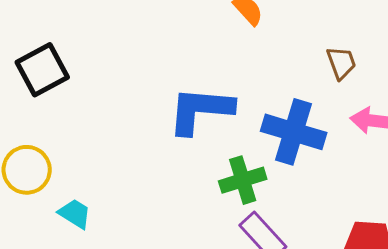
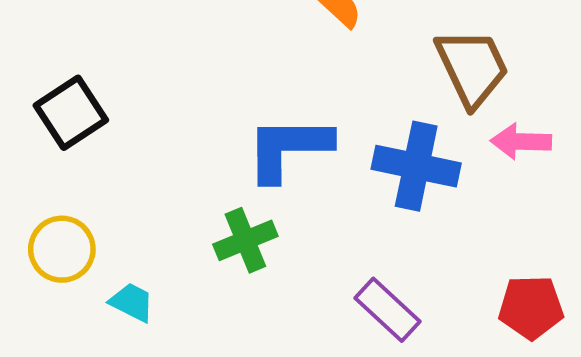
brown trapezoid: (341, 63) -> (472, 67), size x1.8
green cross: (243, 180) -> (245, 240), moved

